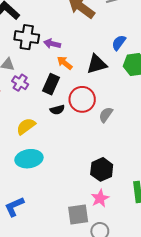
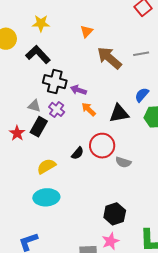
purple cross: (20, 83) -> (57, 109), moved
black rectangle: (51, 84) -> (39, 127), moved
black semicircle: (57, 110) -> (78, 153), turned -40
gray semicircle: (106, 115) -> (123, 162), turned -112

